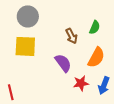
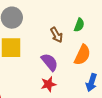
red star: (81, 83) -> (48, 84), moved

